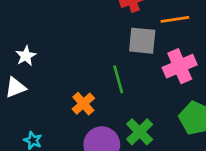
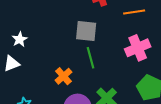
gray square: (142, 41) -> (86, 31), moved

